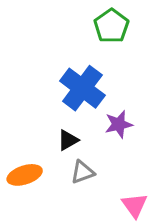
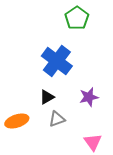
purple star: (119, 124) -> (89, 97), moved

